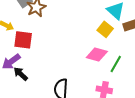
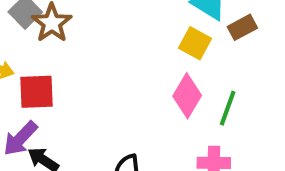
pink diamond: (97, 55) -> (187, 96), turned -65

